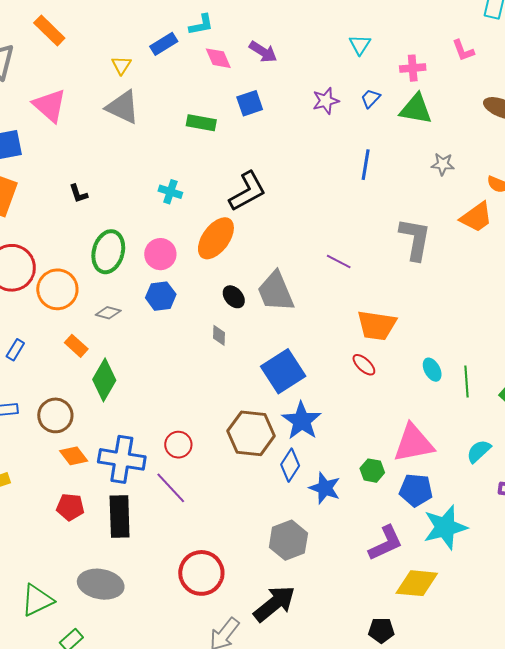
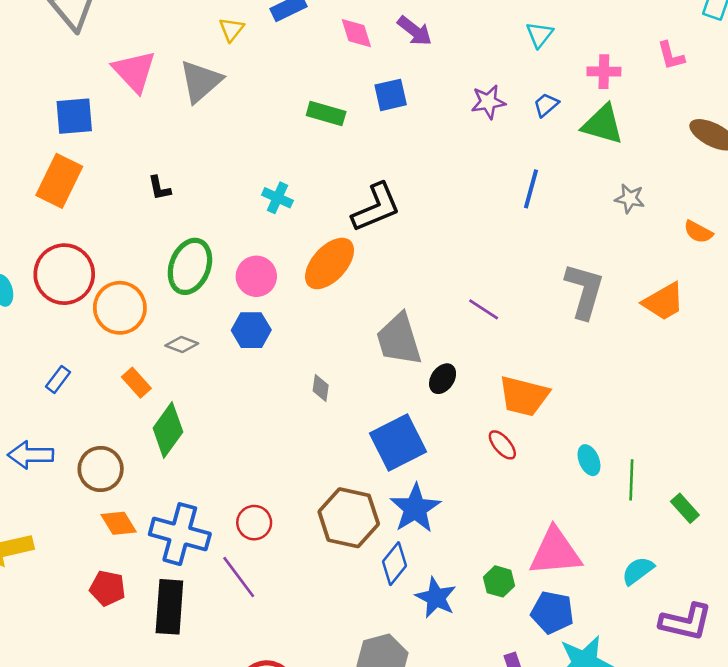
gray triangle: (123, 107) -> (201, 81), moved, turned 48
orange trapezoid: (476, 217) -> (664, 302), moved
black ellipse: (234, 297) -> (443, 379), moved, turned 70

